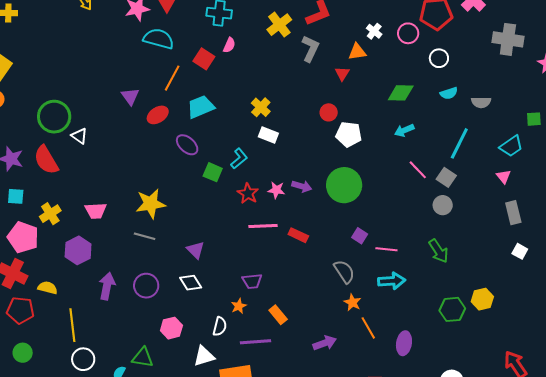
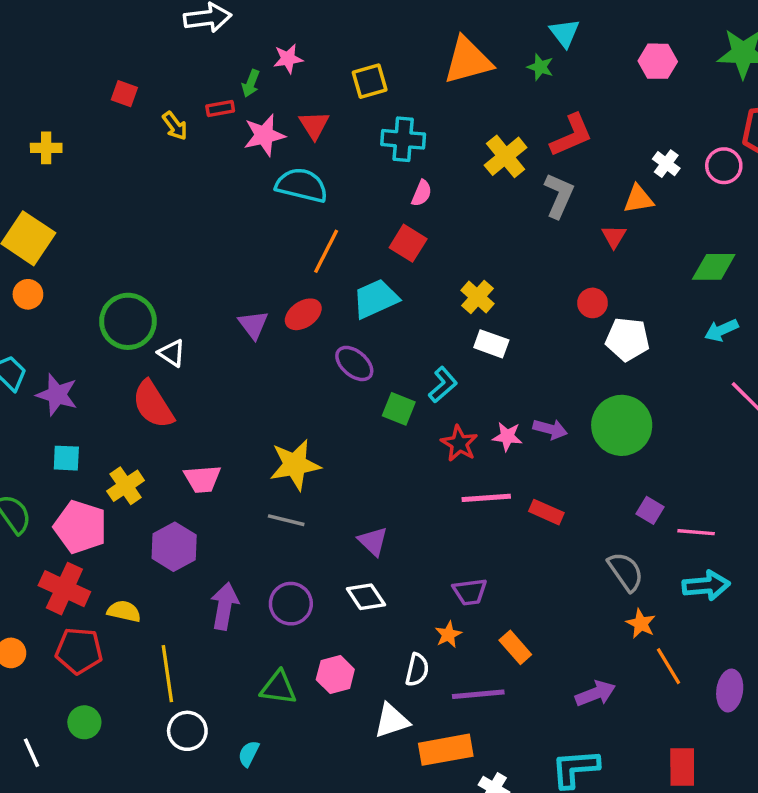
red square: (204, 59) -> (408, 243), moved
purple triangle: (130, 96) -> (253, 325), moved
red semicircle: (46, 160) -> (153, 404), moved
green triangle: (143, 358) -> (278, 688), moved

